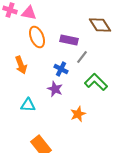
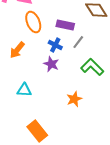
orange arrow: (21, 65) -> (17, 50), turned 60
blue cross: (61, 69) -> (55, 45), moved
purple star: (55, 89) -> (51, 64), moved

